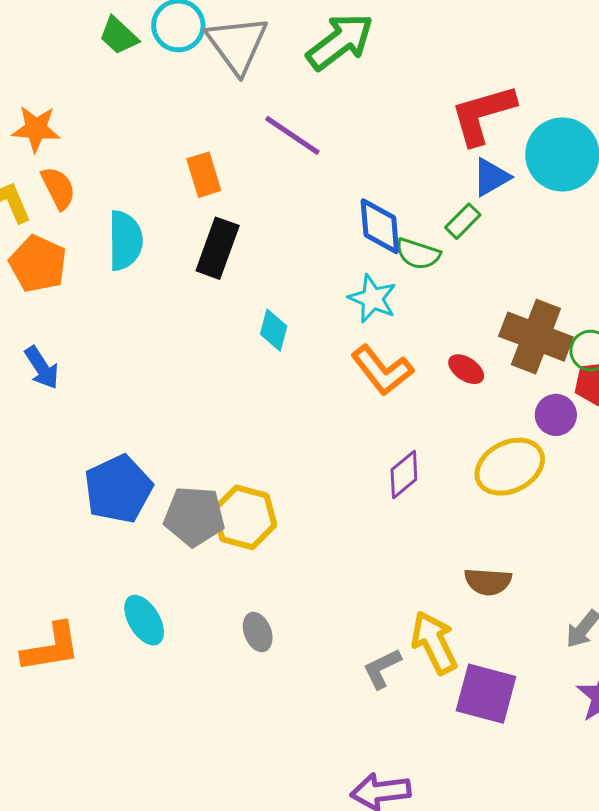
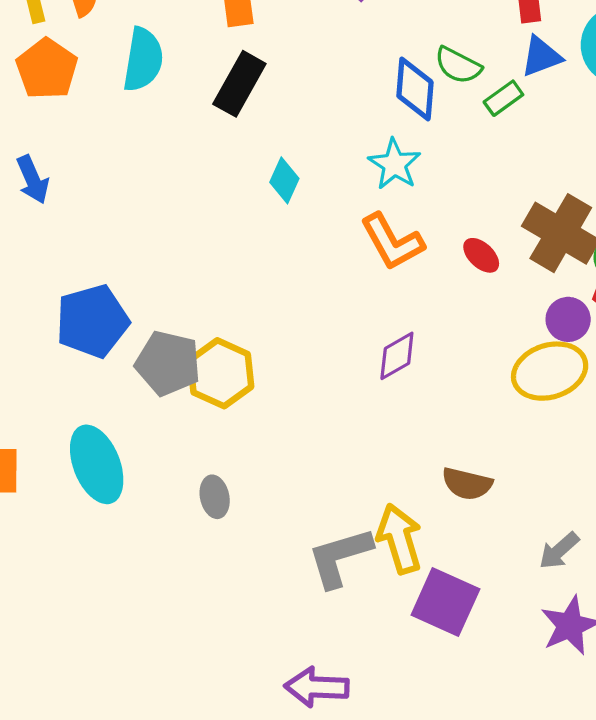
green semicircle: (418, 254) -> (458, 65), moved
yellow ellipse: (510, 467) -> (550, 371), moved
cyan ellipse: (144, 620) -> (97, 464), size x1.4
gray L-shape: (382, 668) -> (340, 557), size x1.5

